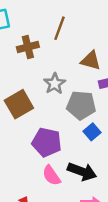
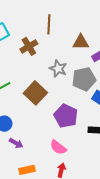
purple pentagon: (47, 142) -> (66, 116), turned 30
pink semicircle: (51, 175) -> (58, 147), moved

